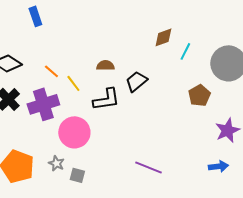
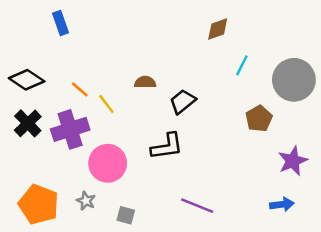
brown diamond: (163, 37) -> (218, 29), moved
black L-shape: (106, 99) -> (167, 146), moved
gray square: (77, 175) -> (126, 215), moved

